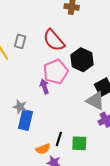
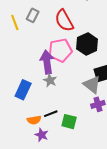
purple arrow: (44, 87) -> (47, 62), size x1.6
gray star: (20, 107) -> (50, 80), moved
black line: (59, 139) -> (51, 114), turned 40

